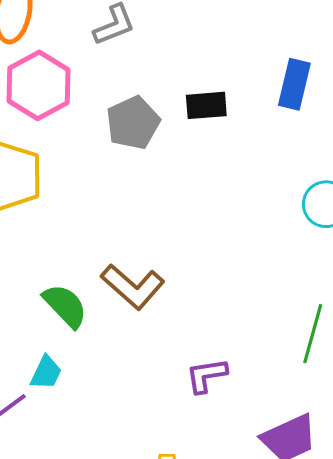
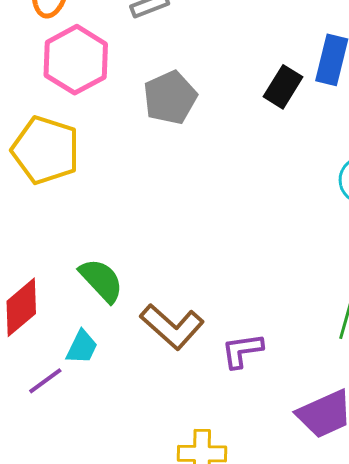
black rectangle: (206, 105) -> (283, 87), moved, turned -54
brown L-shape: (133, 287) -> (172, 327), moved

